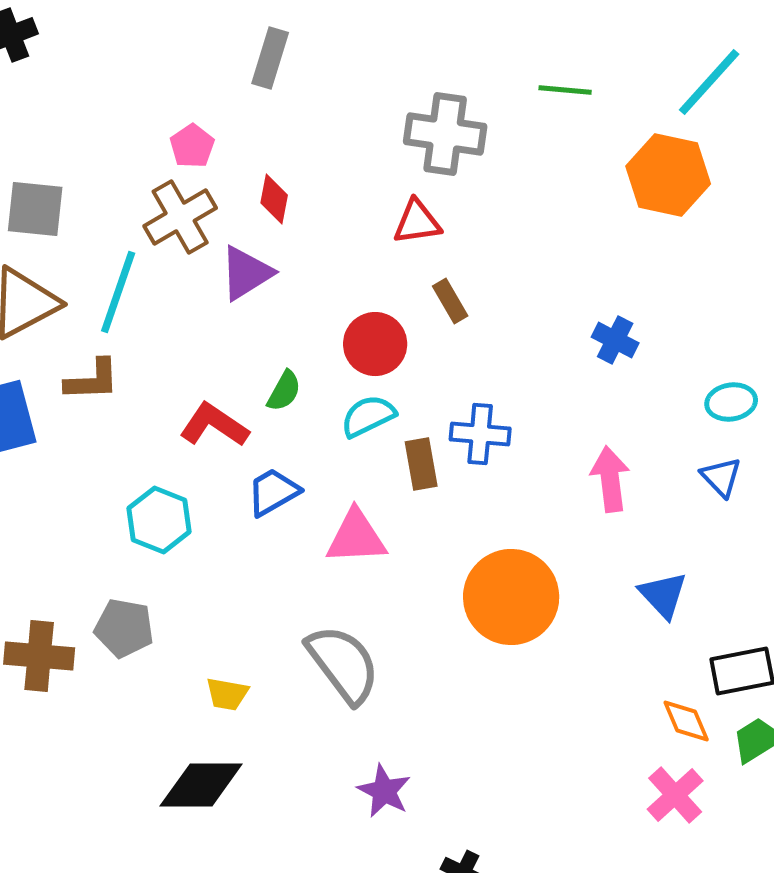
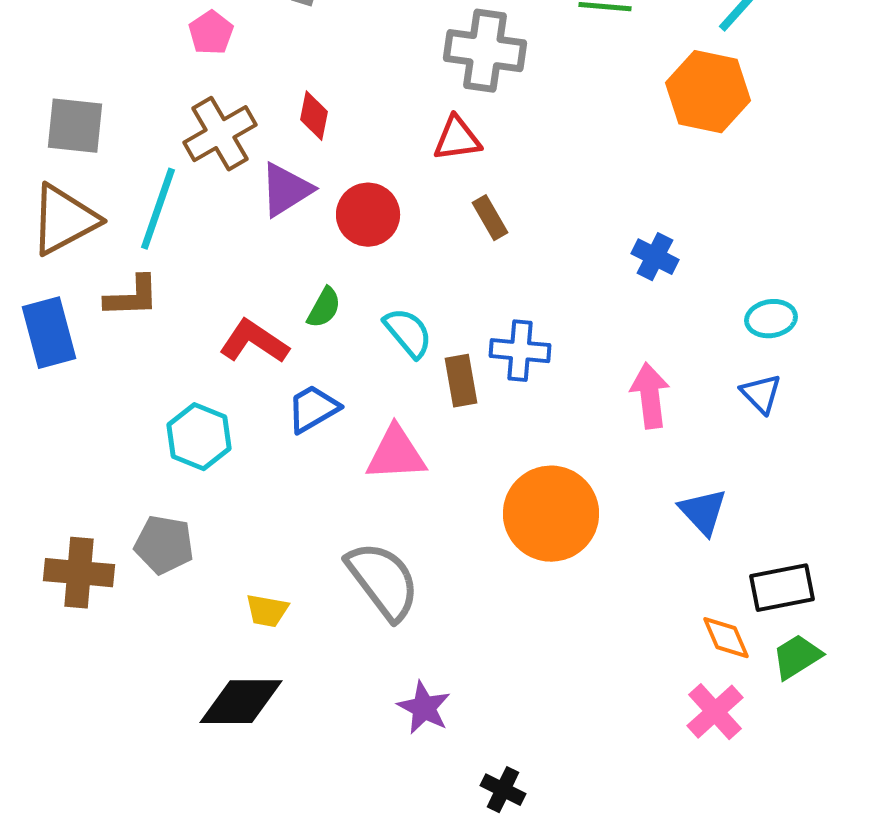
pink pentagon: (192, 146) -> (211, 33), moved
red circle: (375, 344) -> (368, 215), moved
cyan semicircle: (368, 416) -> (408, 333), turned 76

